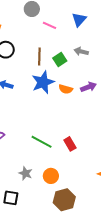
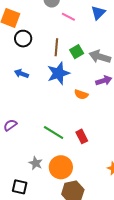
gray arrow: (81, 51) -> (100, 57), moved, size x1.5
orange semicircle: (66, 89) -> (81, 94), moved
orange circle: (51, 176) -> (61, 167), size x1.5

